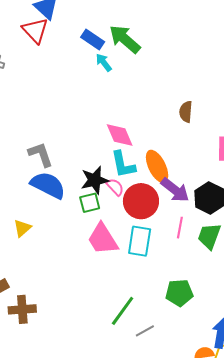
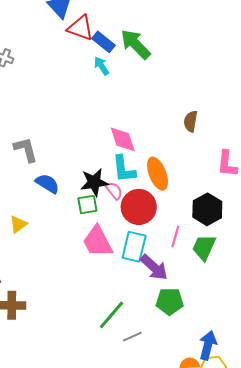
red triangle: (35, 30) -> (80, 28), moved, turned -32
cyan arrow: (104, 62) -> (102, 66), moved
gray L-shape: (41, 154) -> (26, 150), moved
blue semicircle: (48, 185) -> (47, 184), size x0.7
purple arrow: (175, 190) -> (154, 267), moved

